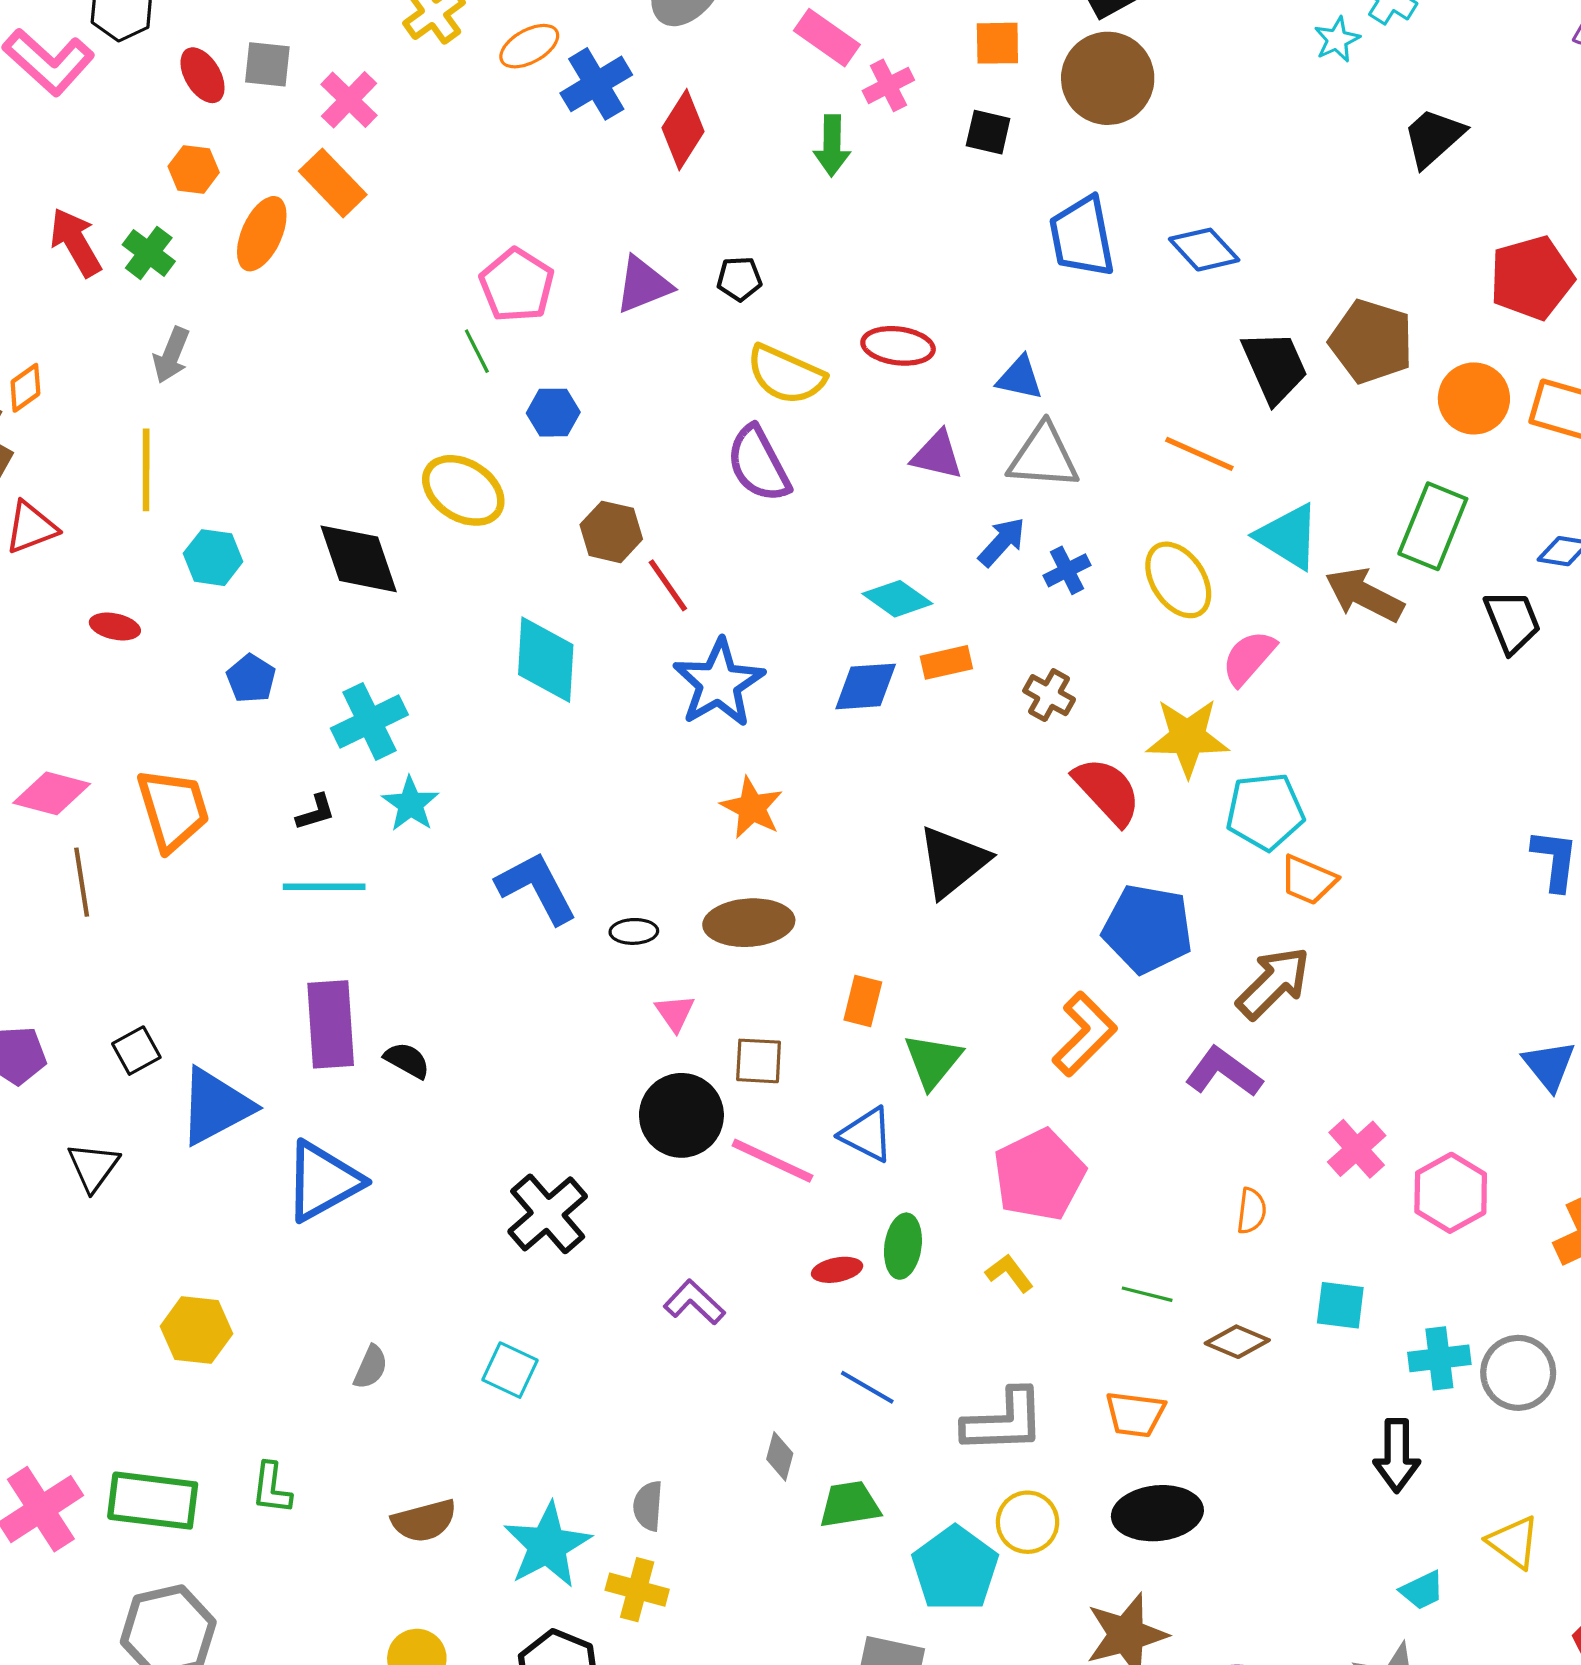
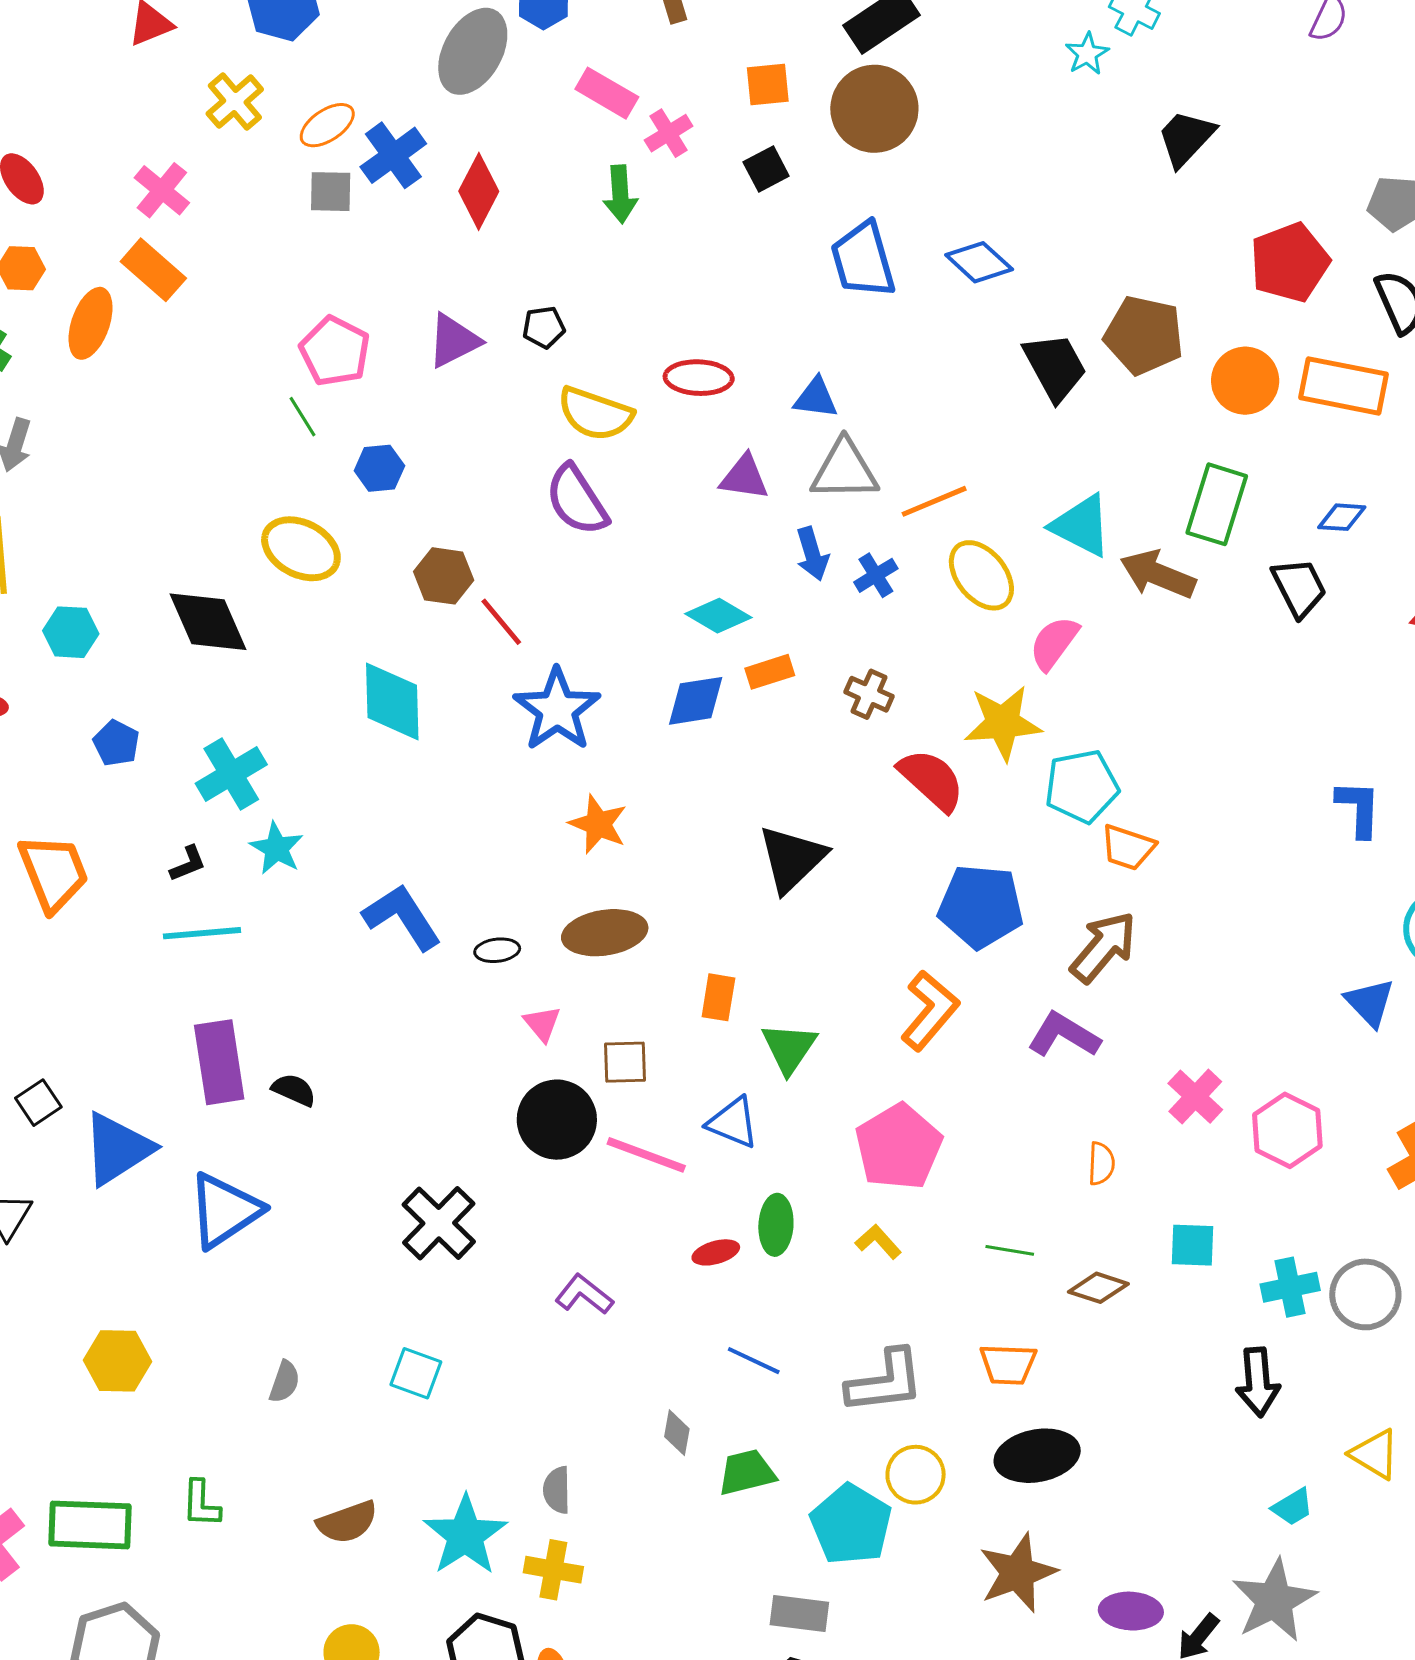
gray square: (267, 64) -> (331, 192), moved
black square: (988, 132) -> (766, 169), turned -36
orange line: (1199, 454) -> (934, 501), moved, turned -42
blue arrow: (1002, 542) -> (812, 554), turned 126

